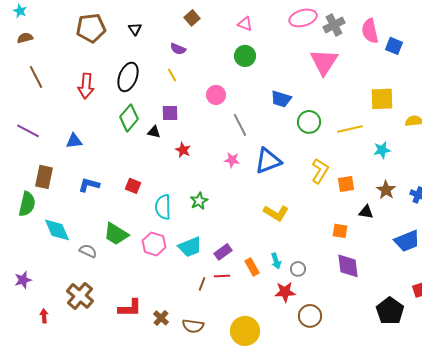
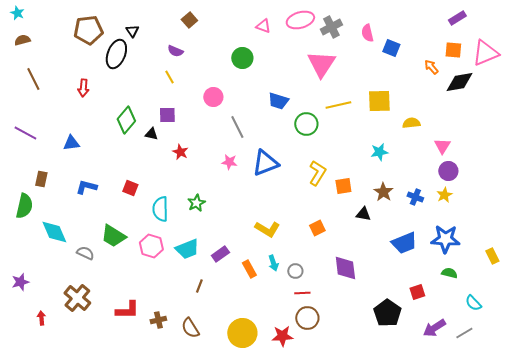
pink triangle: (245, 24) -> (263, 26), moved
pink semicircle: (370, 31) -> (367, 33), size x0.7
black ellipse: (128, 77) -> (116, 54), moved
red arrow: (86, 86) -> (83, 88), size x0.7
yellow line: (350, 129) -> (338, 105), moved
brown rectangle: (44, 177) -> (41, 179), size x0.7
yellow L-shape: (276, 213) -> (267, 229), moved
orange square: (340, 231) -> (317, 228), moved, turned -35
red line: (222, 276) -> (302, 293), moved
red star: (285, 292) -> (282, 336), moved
brown cross: (161, 318) -> (158, 320), turned 35
brown semicircle: (193, 326) -> (190, 328), turned 50

